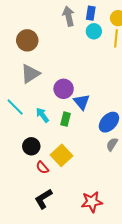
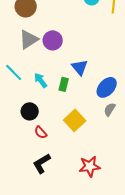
purple circle: (64, 89) -> (53, 40), moved
yellow square: (62, 155) -> (75, 120), moved

